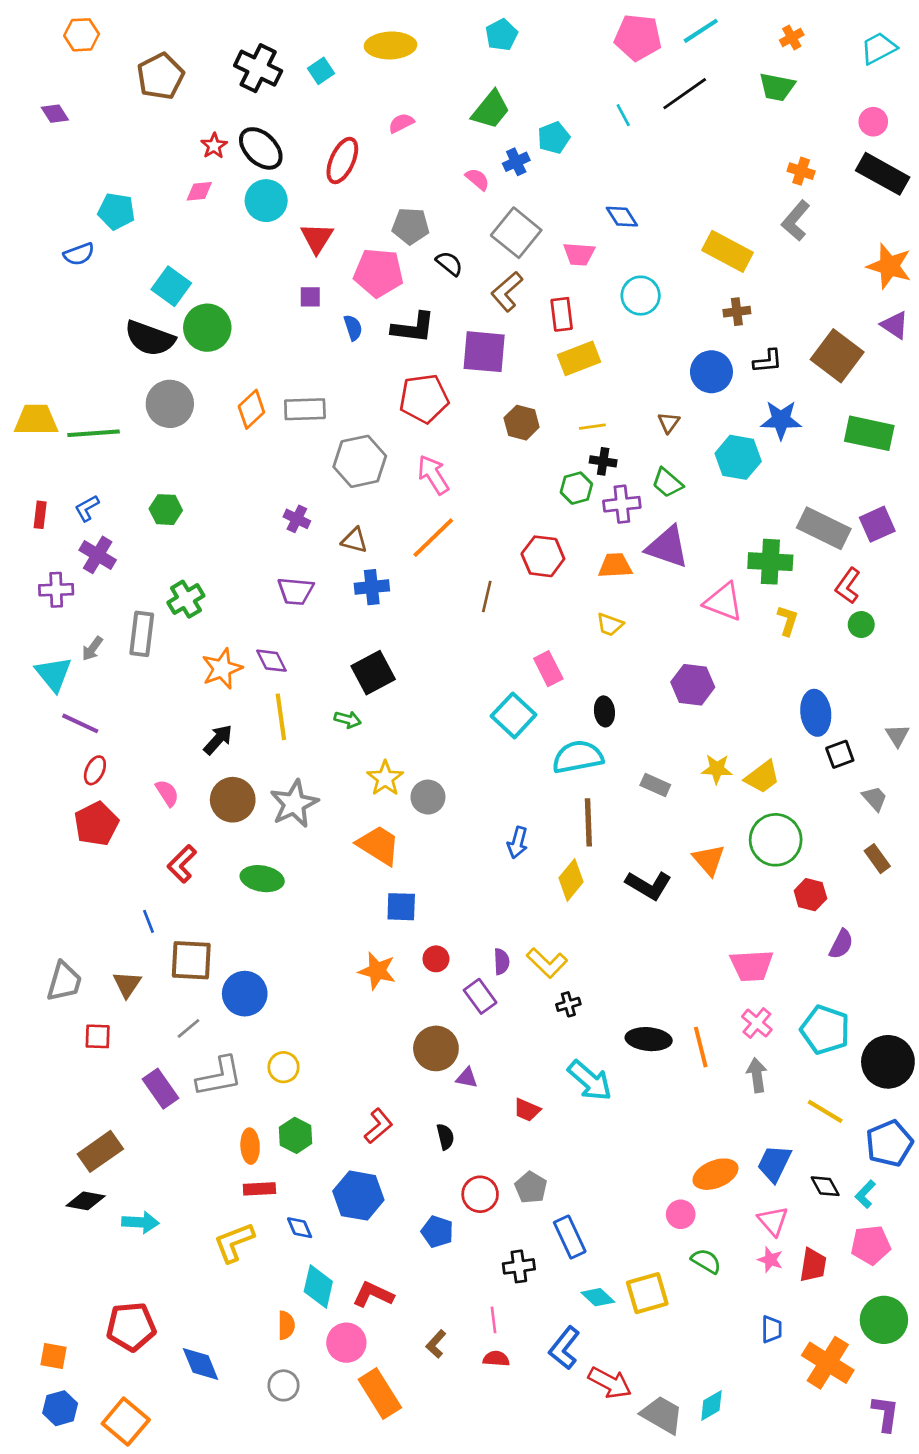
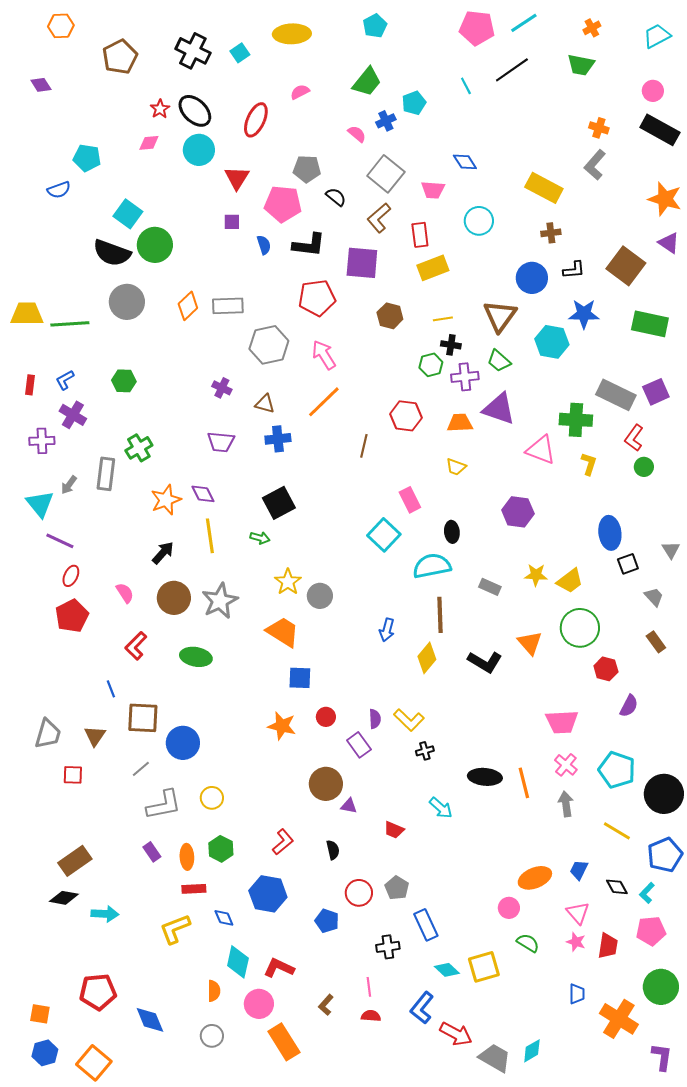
brown triangle: (669, 423) -> (500, 316), size x2.0
cyan arrow: (590, 1081) -> (441, 808), size x0.7
purple rectangle: (160, 1089) -> (152, 852), moved, size x0.7
blue trapezoid: (774, 1163) -> (579, 870), size x0.7

